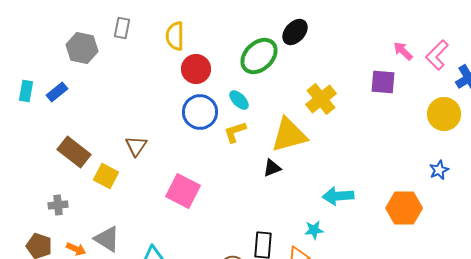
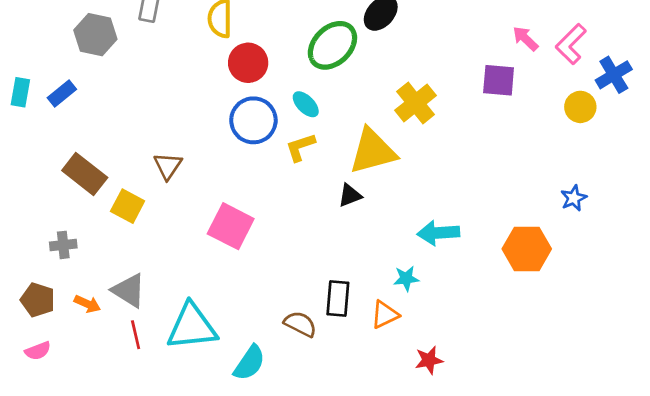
yellow circle: (444, 114) -> (580, 107), moved, size x0.7

